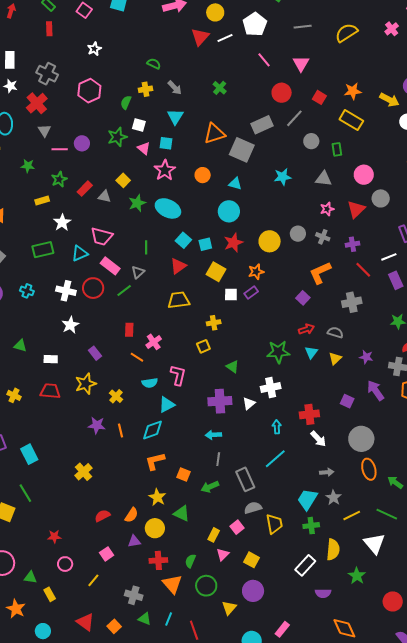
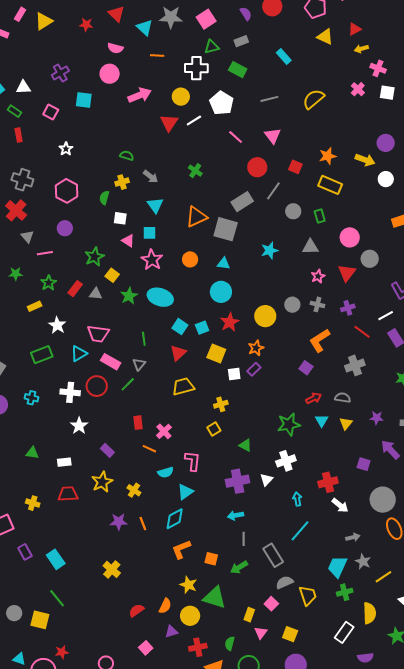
green star: (117, 137) -> (94, 257), moved
purple circle: (82, 143) -> (65, 228), moved
green triangle: (182, 513) -> (215, 598), size x1.4
red star: (54, 536) -> (62, 652), moved

